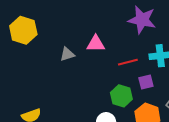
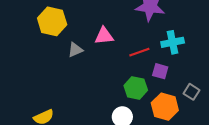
yellow hexagon: (23, 30) -> (52, 21), moved
purple square: (146, 82) -> (160, 71), turned 35

